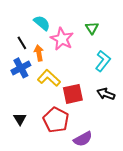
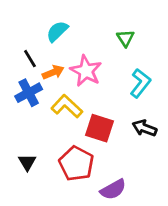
cyan semicircle: (42, 23) -> (57, 31), turned -84
pink star: (62, 39) -> (86, 71), moved
orange arrow: (39, 53) -> (53, 72), turned 77
red square: (73, 94) -> (100, 128), turned 30

